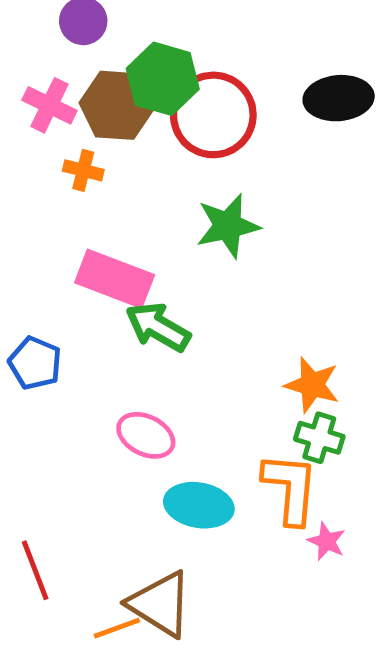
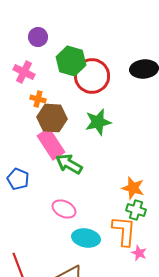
brown hexagon: (117, 105) -> (52, 118), moved
pink rectangle: (115, 279) -> (51, 144), turned 36

